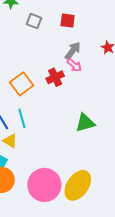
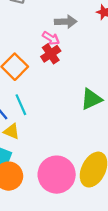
gray arrow: (73, 51) -> (66, 22), turned 60
pink arrow: (74, 65) -> (51, 38), moved

